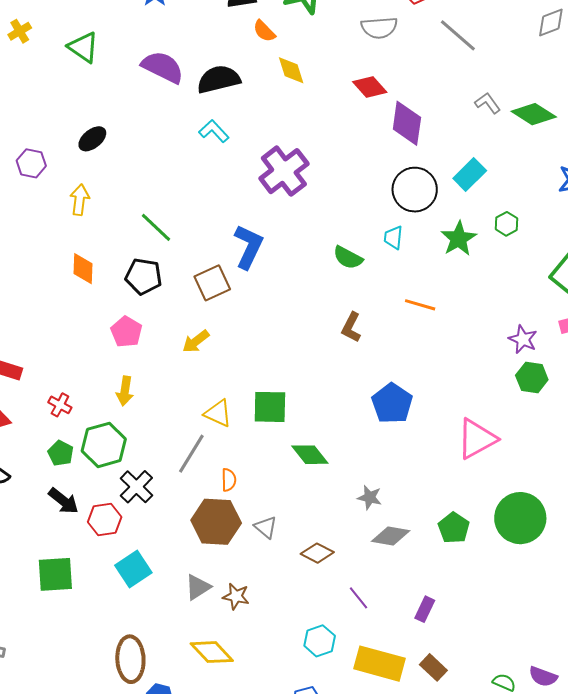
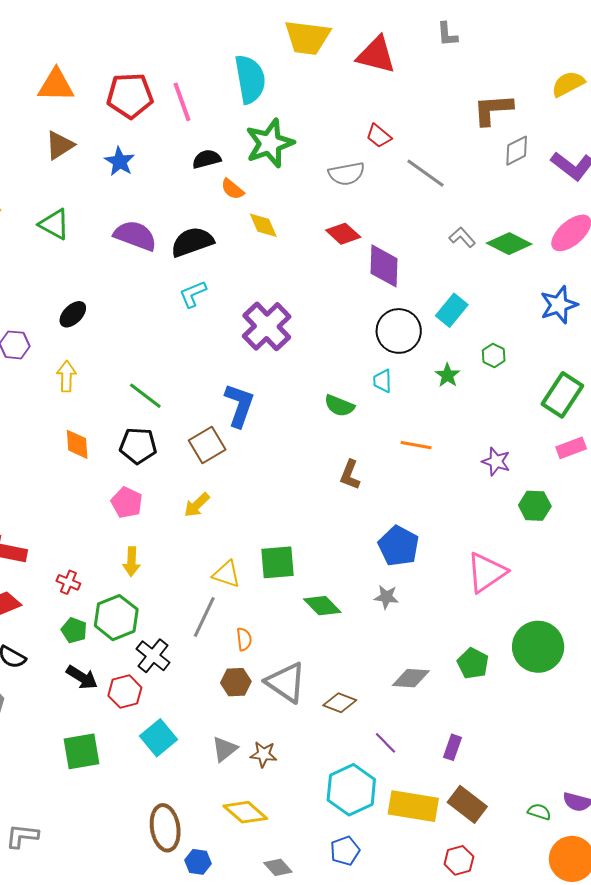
cyan L-shape: (214, 131) -> (193, 294), turned -64
green star: (459, 239) -> (447, 375), size x0.7
purple star: (523, 339) -> (496, 462), moved
gray star: (370, 497) -> (386, 597), moved
brown hexagon: (216, 522) -> (236, 682), size x0.6
gray triangle: (266, 527) -> (286, 682), size x1.8
cyan hexagon: (320, 641) -> (351, 790), size x1.6
brown rectangle: (433, 667) -> (467, 804), size x1.4

